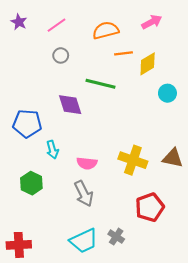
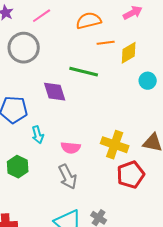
gray circle: (61, 55) -> (24, 48), moved, size x2.0
red pentagon: (150, 207) -> (131, 175), moved

